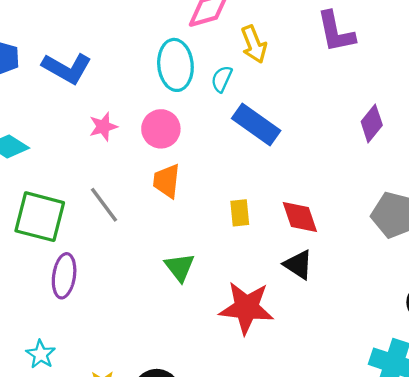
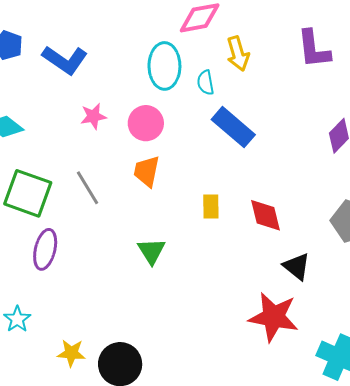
cyan semicircle: (222, 79) -> (206, 83), turned -40
black triangle: (298, 265) -> (297, 266), moved
red star: (246, 308) -> (274, 317), moved

